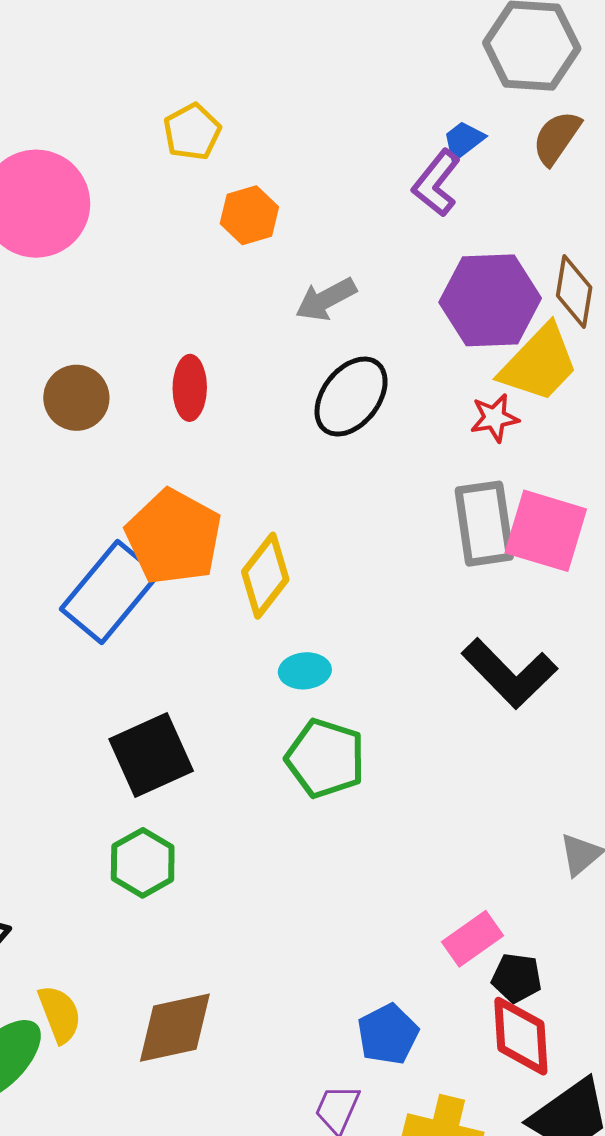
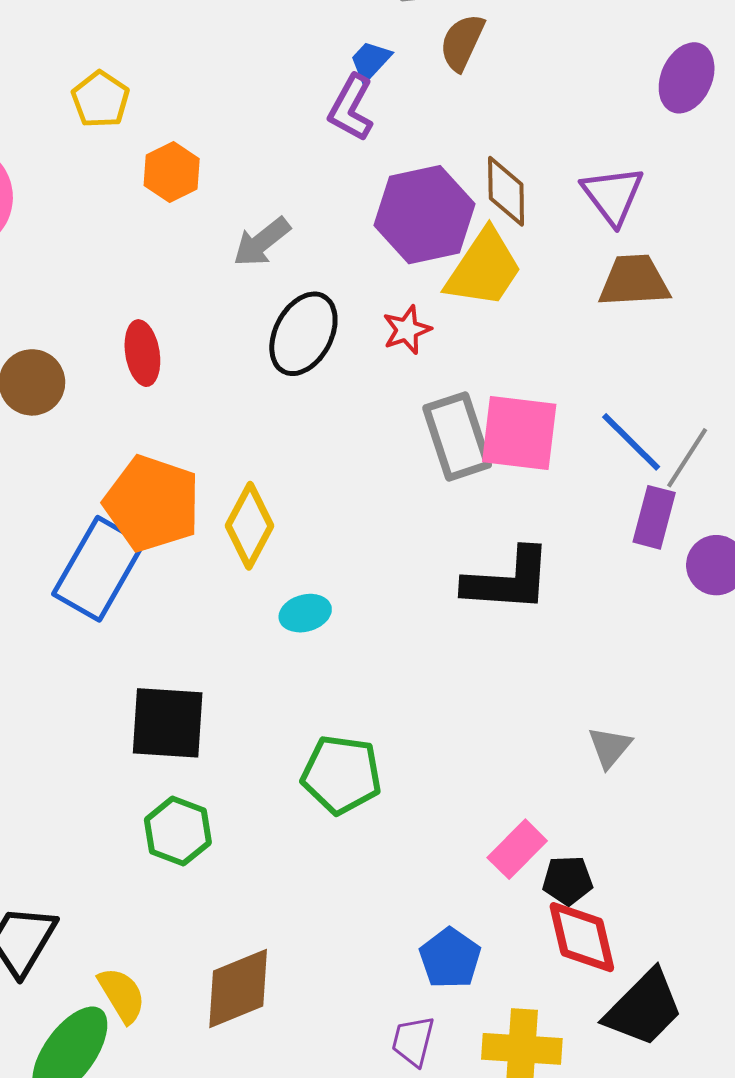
red star: (494, 418) -> (407, 330), moved
black L-shape: (509, 673) -> (508, 580), turned -32
black square: (151, 755) -> (168, 723), turned 38
green pentagon: (325, 758) -> (341, 775), moved

